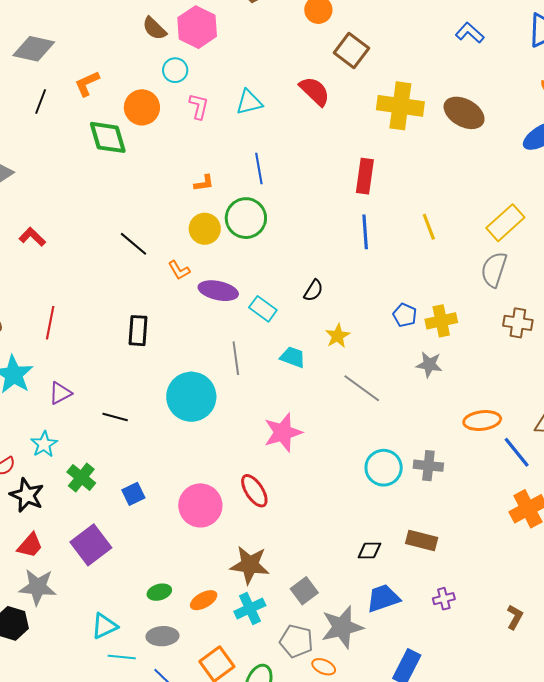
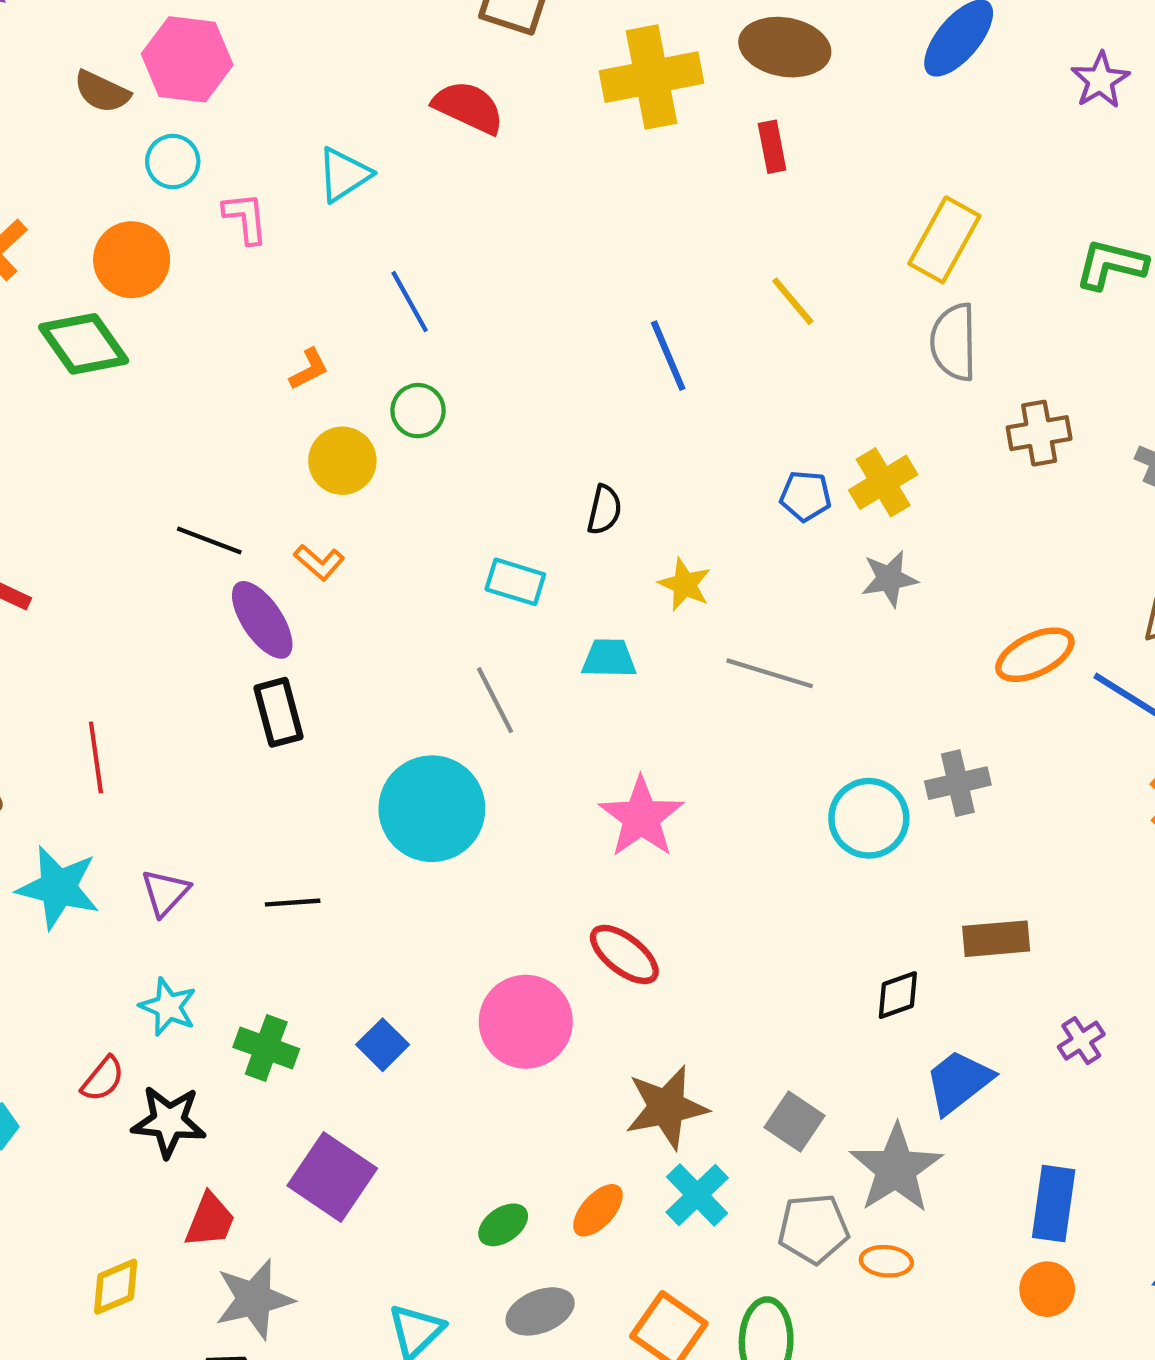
red rectangle: (365, 176) -> (772, 147), moved, size x0.7
green circle: (246, 218) -> (418, 411), size x0.6
purple ellipse: (218, 291) -> (262, 620), moved, turned 63

